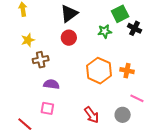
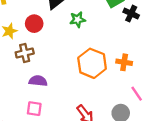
green star: (105, 31) -> (78, 20), moved
red circle: (69, 38) -> (34, 24), moved
pink line: (137, 98) -> (137, 94), turned 32

